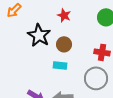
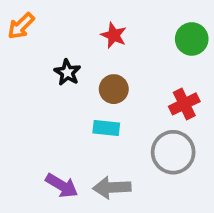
black star: (39, 35) -> (67, 72), size x0.6
red cross: (102, 52) -> (184, 104), turned -35

